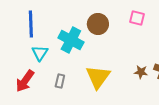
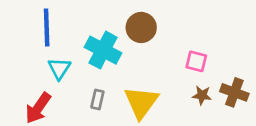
pink square: (137, 18) -> (196, 61), moved
gray rectangle: (60, 81) -> (97, 99), moved

